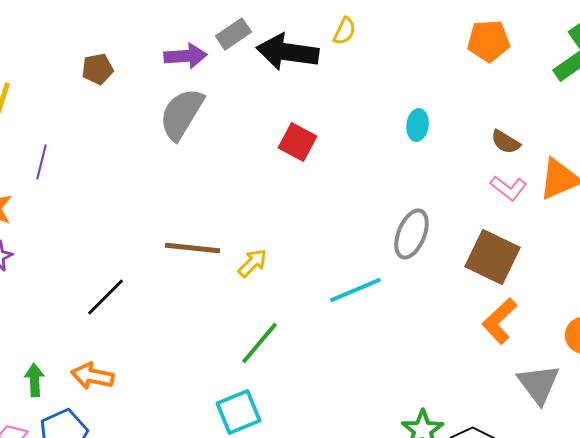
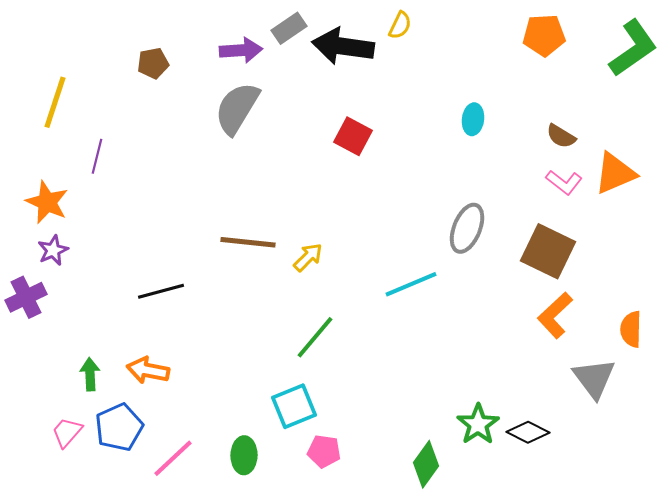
black line: (106, 297) -> (161, 291), turned 30

